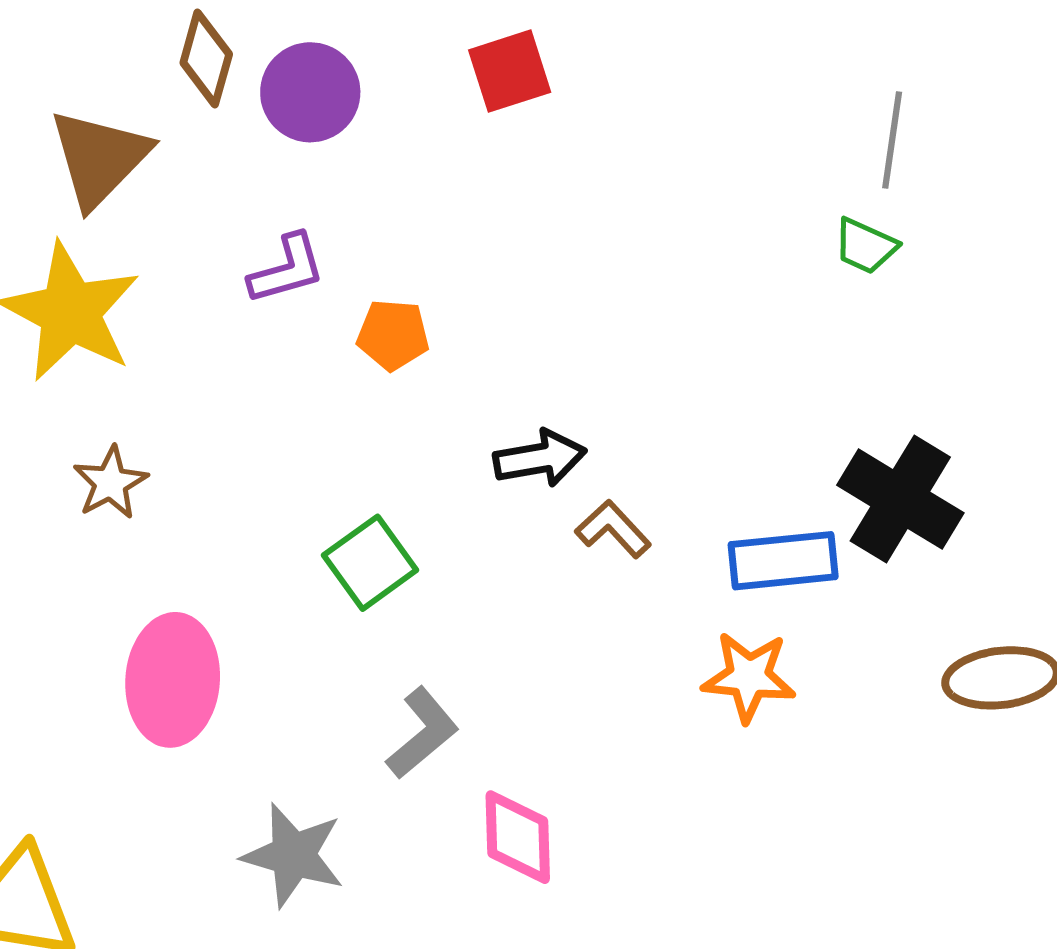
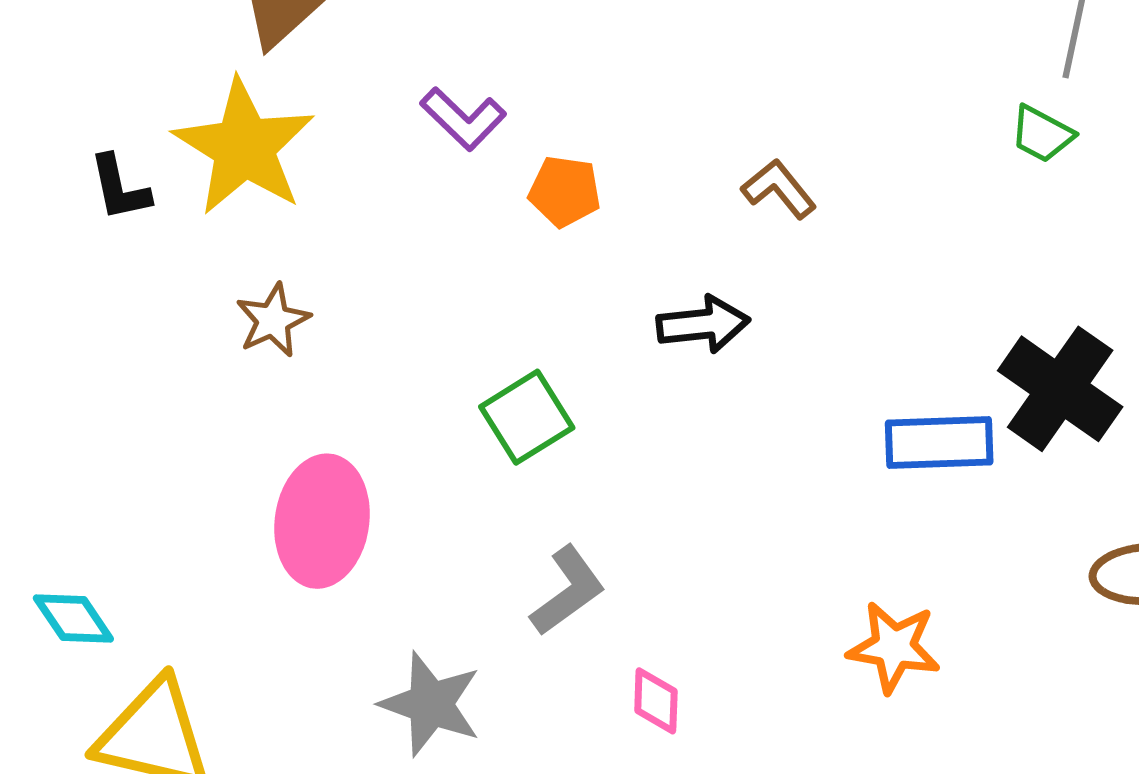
purple L-shape: (287, 269) -> (463, 119), turned 56
brown L-shape: (613, 529) -> (779, 189), moved
orange star: (749, 677) -> (894, 647), moved
pink diamond: (518, 837) -> (656, 701), size x0.7

